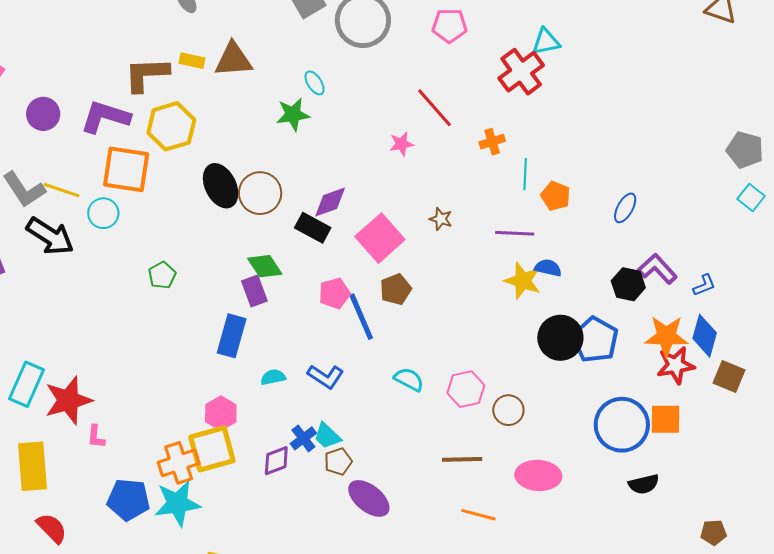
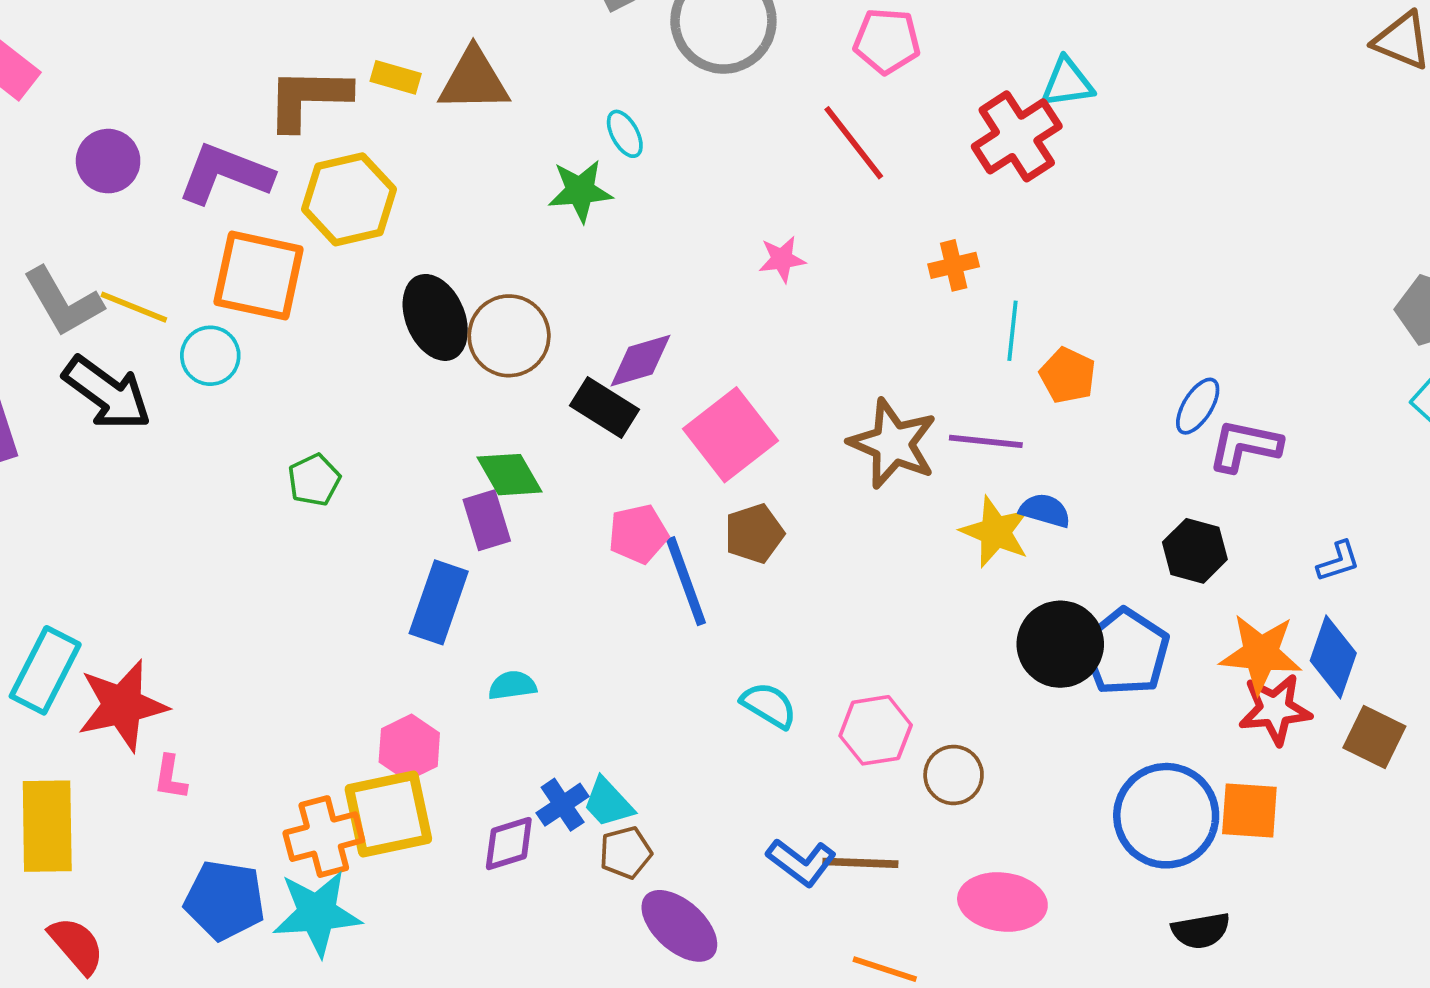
red line: (434, 108) -> (854, 143), moved
brown star: (441, 219) -> (893, 444), moved, size x2.0
purple L-shape: (657, 269) -> (1245, 446), moved, turned -39
blue L-shape: (326, 376) -> (801, 862), moved

